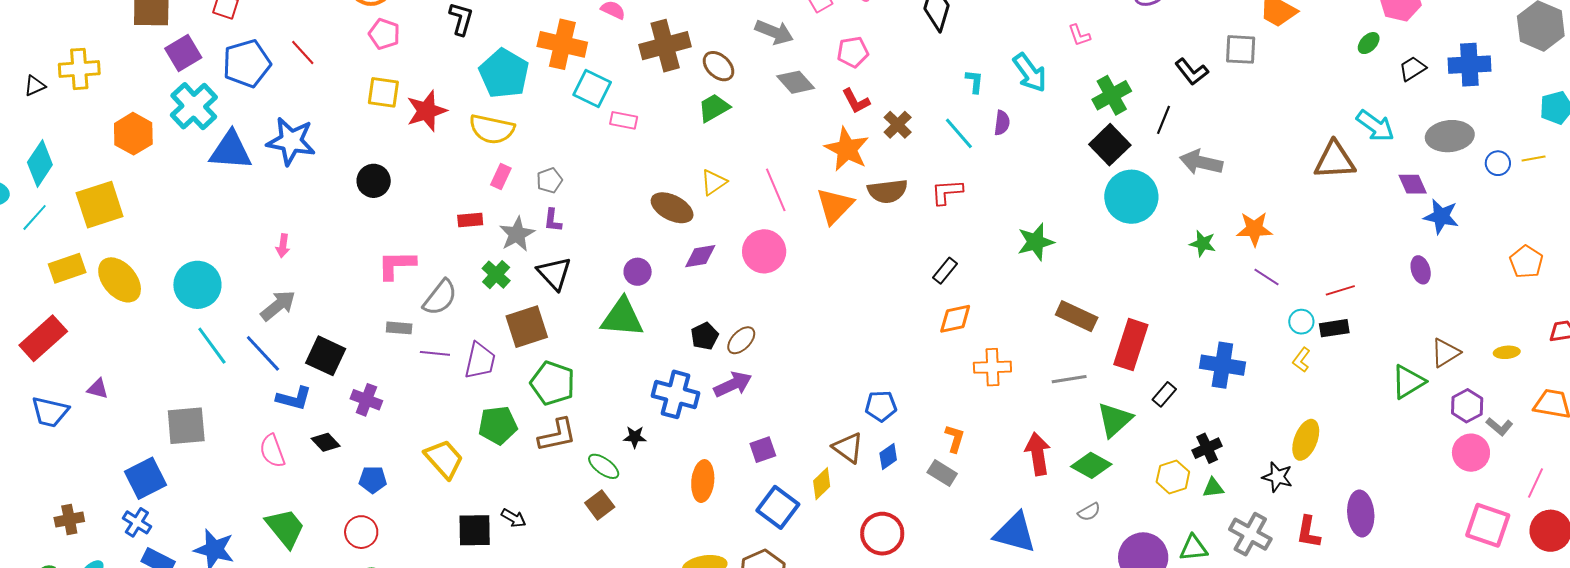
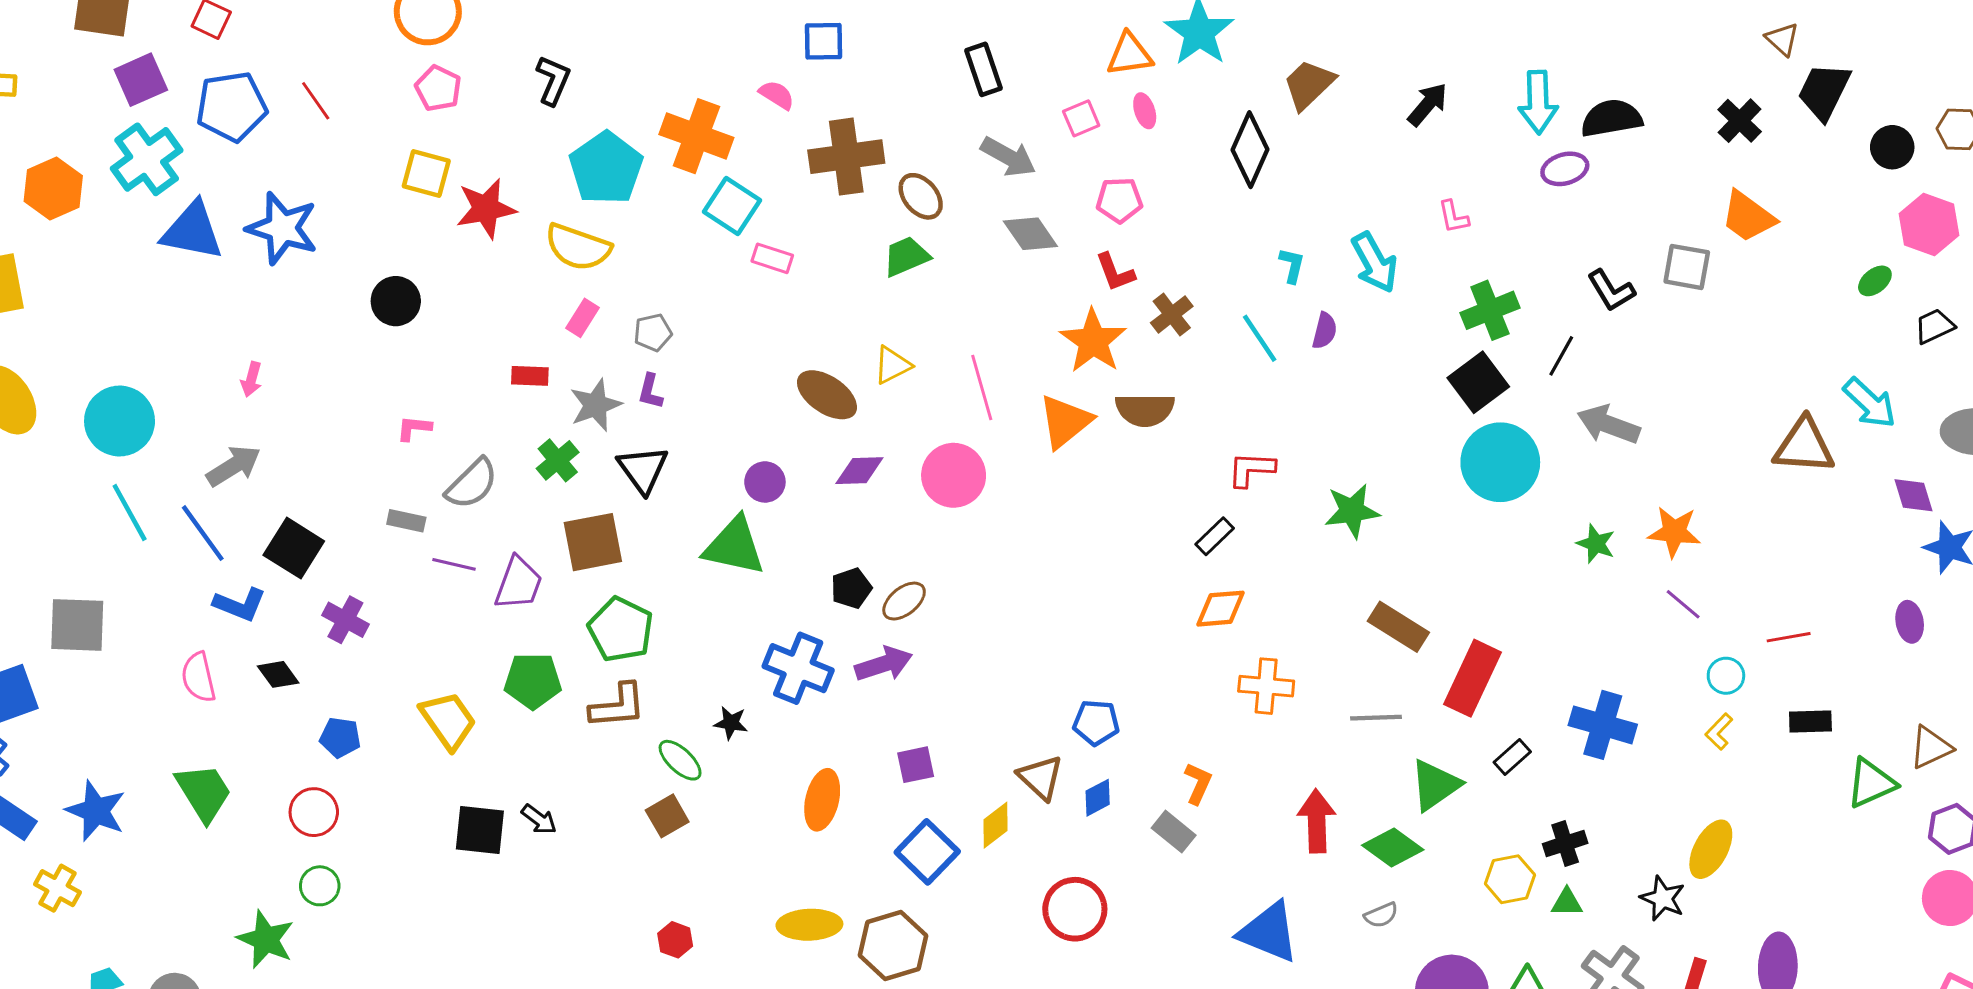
red L-shape: (947, 192) -> (1251, 469), moved
pink L-shape: (396, 265) -> (414, 428), size x0.6
black rectangle: (1334, 328) -> (1810, 722), moved

